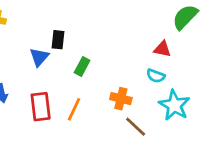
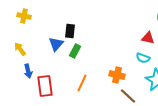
green rectangle: (82, 66) -> (75, 51), moved
red rectangle: (41, 107) -> (45, 86), moved

